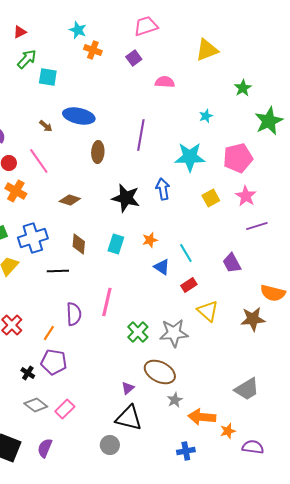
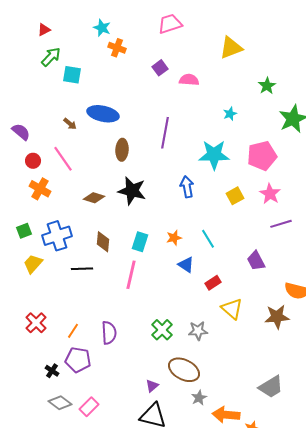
purple square: (134, 58) -> (160, 68), moved
black star: (126, 198) -> (132, 191), moved
cyan line: (186, 253) -> (208, 239), moved
pink line: (107, 302) -> (131, 275), moved
purple semicircle: (74, 314) -> (109, 333), moved
gray star: (174, 333) -> (198, 331), size x0.7

